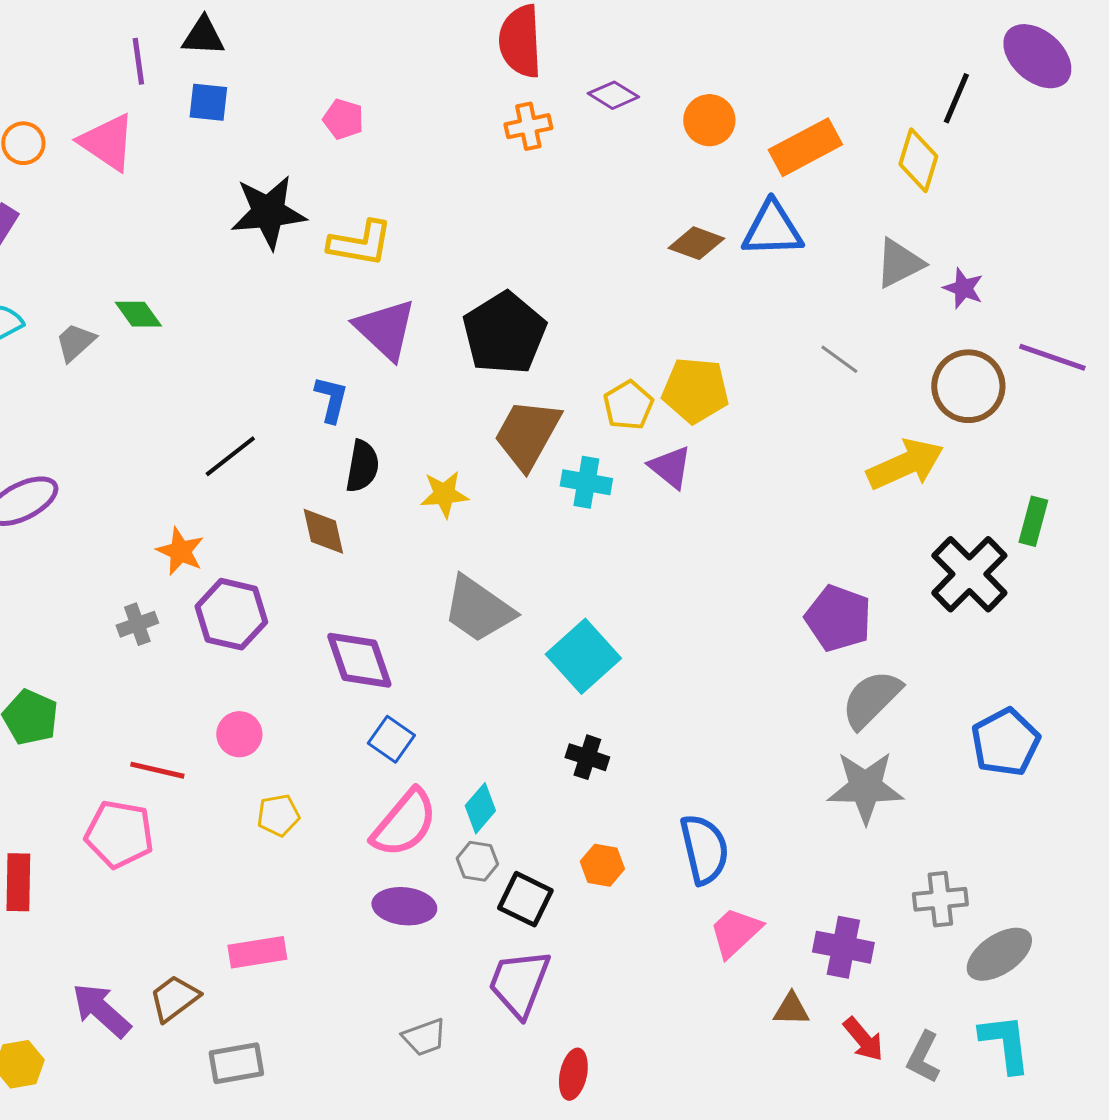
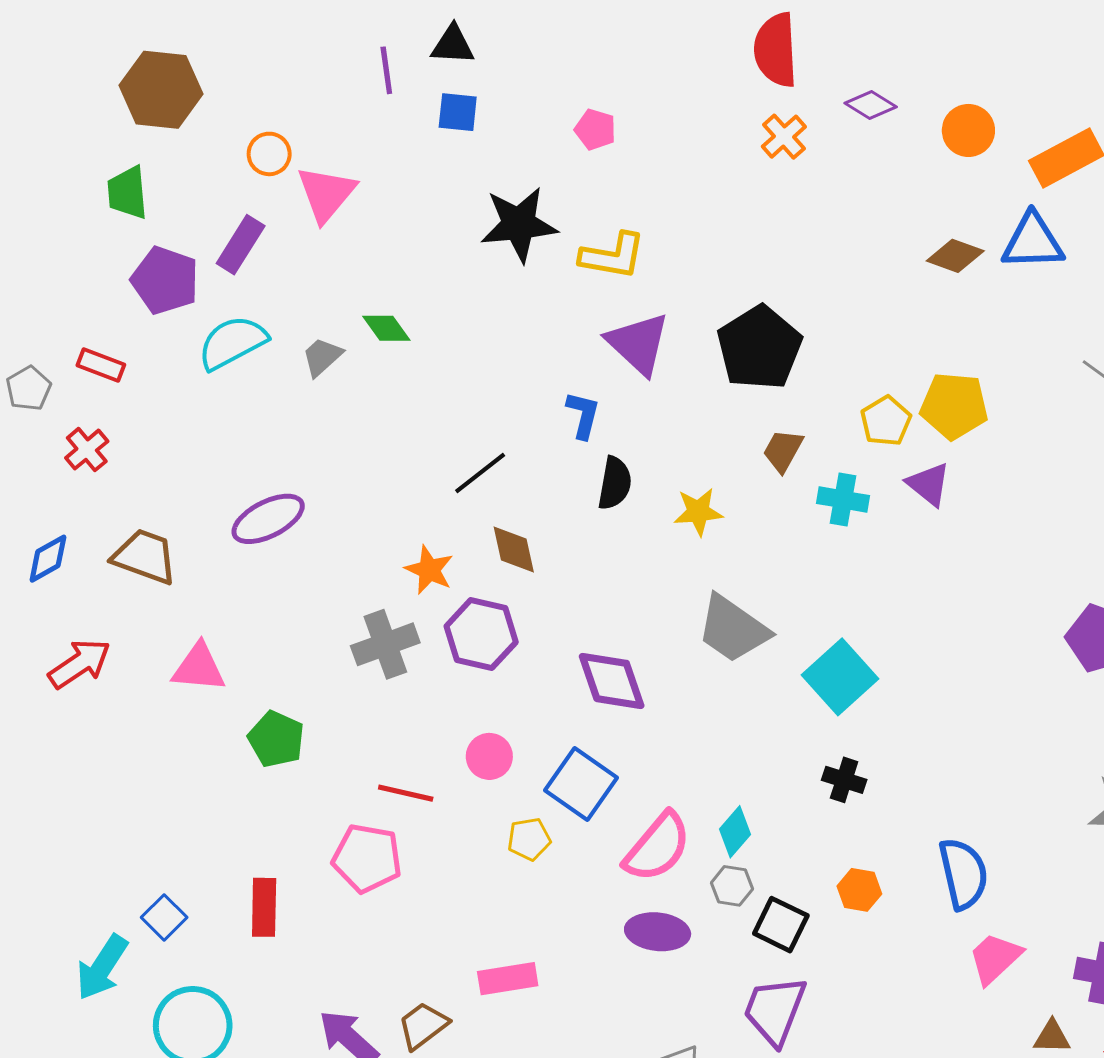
orange cross: (528, 126) -> (784, 137), turned -30
pink triangle: (107, 142) -> (326, 194), moved, turned 36
brown trapezoid: (527, 434) -> (783, 451), size x0.6
brown diamond: (323, 531) -> (514, 549), moved
gray cross: (137, 624) -> (385, 644), size x1.6
blue square: (391, 739) -> (581, 784), moved, size x1.5

